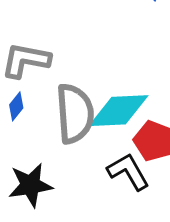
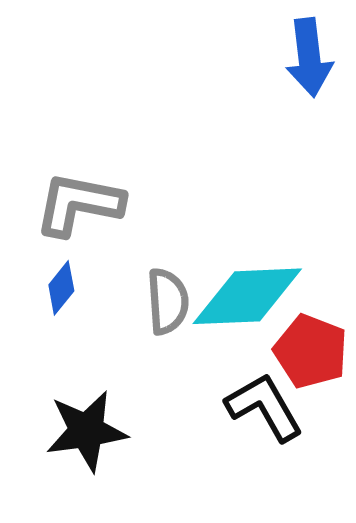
gray semicircle: (75, 114) -> (168, 301), size x0.6

